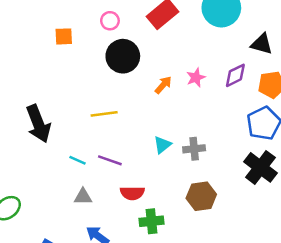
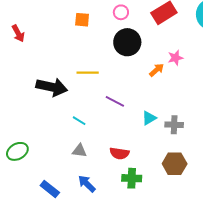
pink star: (196, 78) -> (175, 58), moved
yellow line: (104, 114) -> (88, 73), moved
black arrow: (38, 124) -> (52, 87), turned -64
purple line: (110, 160) -> (115, 101), moved

